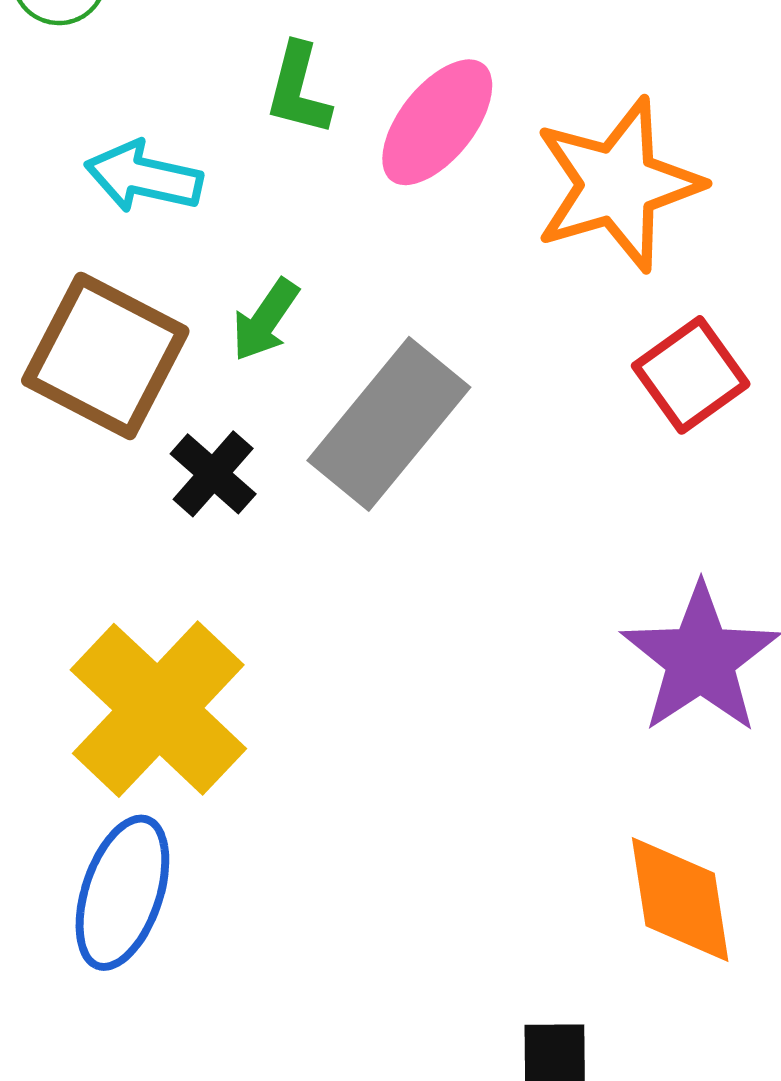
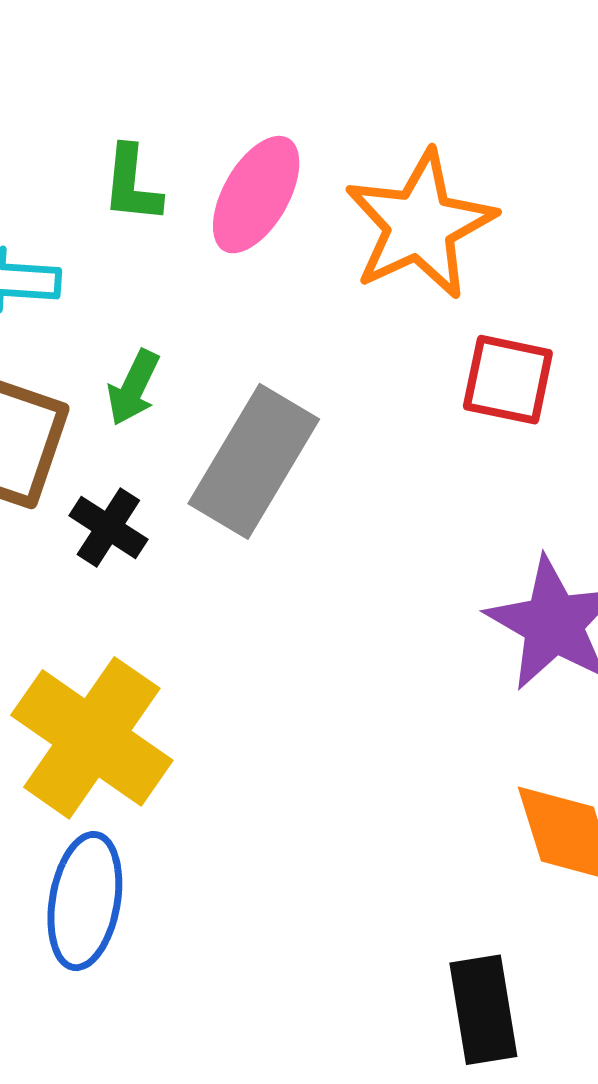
red square: (691, 375) -> (508, 380), turned -34

